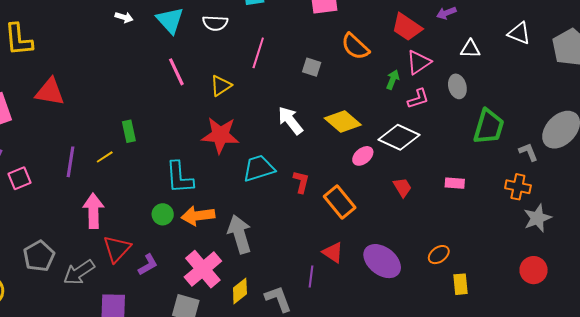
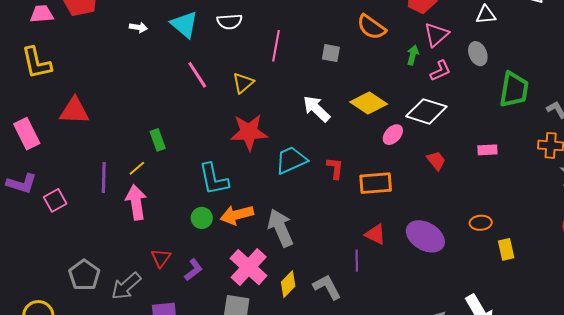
orange rectangle: (340, 202) -> (376, 183), turned -48
pink arrow: (93, 211) -> (136, 202), moved
red triangle: (117, 249) -> (161, 258), size x0.7
orange ellipse: (439, 255) -> (481, 223), turned 40

